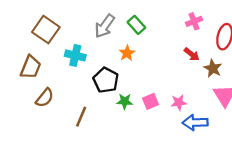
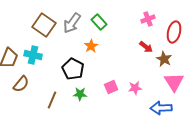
brown square: (46, 30) -> (44, 25), moved
cyan cross: (75, 55) -> (33, 55), moved
green star: (125, 101) -> (80, 94), moved
blue arrow: (195, 122) -> (161, 108), moved

